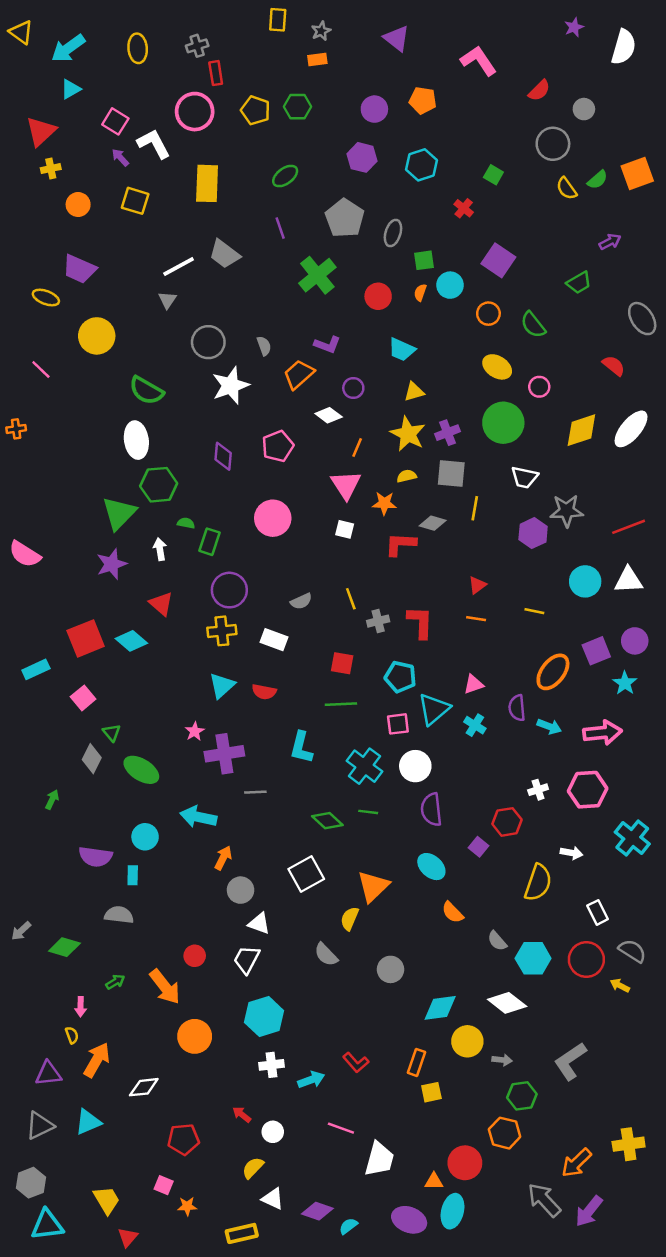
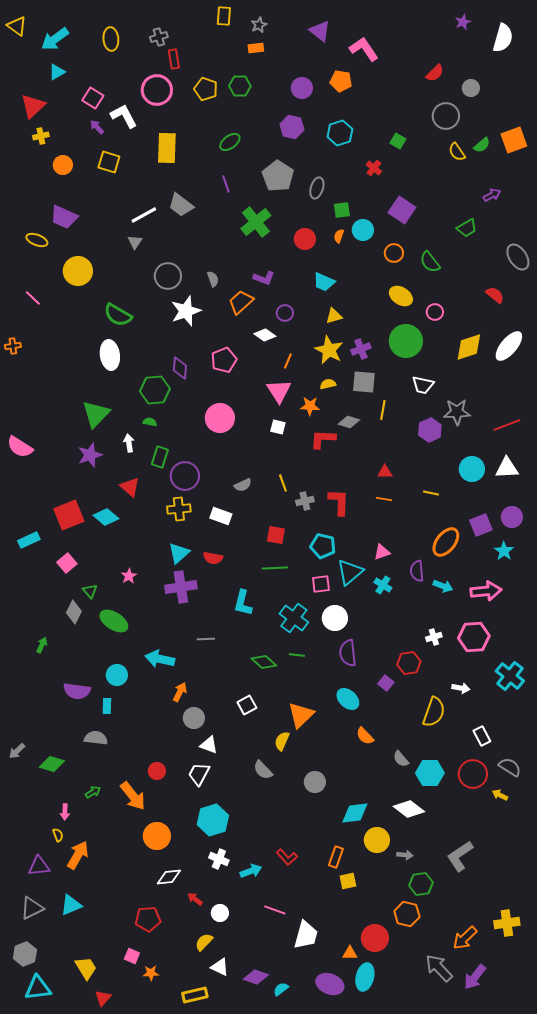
pink L-shape: (479, 61) -> (364, 49), moved
green hexagon: (159, 485) -> (155, 390), moved
green rectangle: (210, 542) -> (160, 457), moved
red triangle: (477, 585) -> (385, 472), turned 35
pink star: (195, 731) -> (129, 576), moved
purple cross: (224, 754) -> (181, 587), moved
white square: (306, 874) -> (247, 705), size x0.7
white cross: (271, 1065) -> (219, 859), turned 30
white diamond: (144, 1087) -> (169, 877), moved

